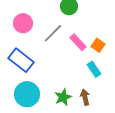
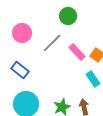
blue rectangle: (21, 60) -> (20, 70), size x0.7

